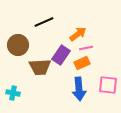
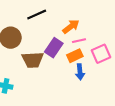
pink square: (108, 85) -> (101, 54), moved, turned -30
blue arrow: (79, 89) -> (80, 72), moved, size x0.7

